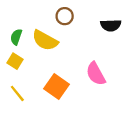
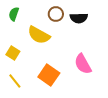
black semicircle: (111, 25) -> (79, 18), moved
green semicircle: (16, 37) -> (14, 14), moved

